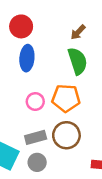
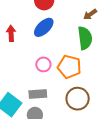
blue ellipse: (27, 58) -> (44, 27), turned 30
brown circle: (66, 135) -> (78, 99), moved

